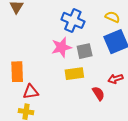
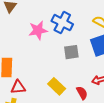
pink star: (61, 47) -> (38, 30), moved
yellow rectangle: (74, 74) -> (57, 86), moved, turned 48

